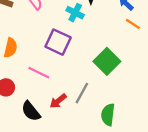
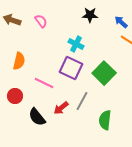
cyan cross: (75, 13) -> (76, 44), moved
purple square: (58, 42) -> (71, 68), moved

